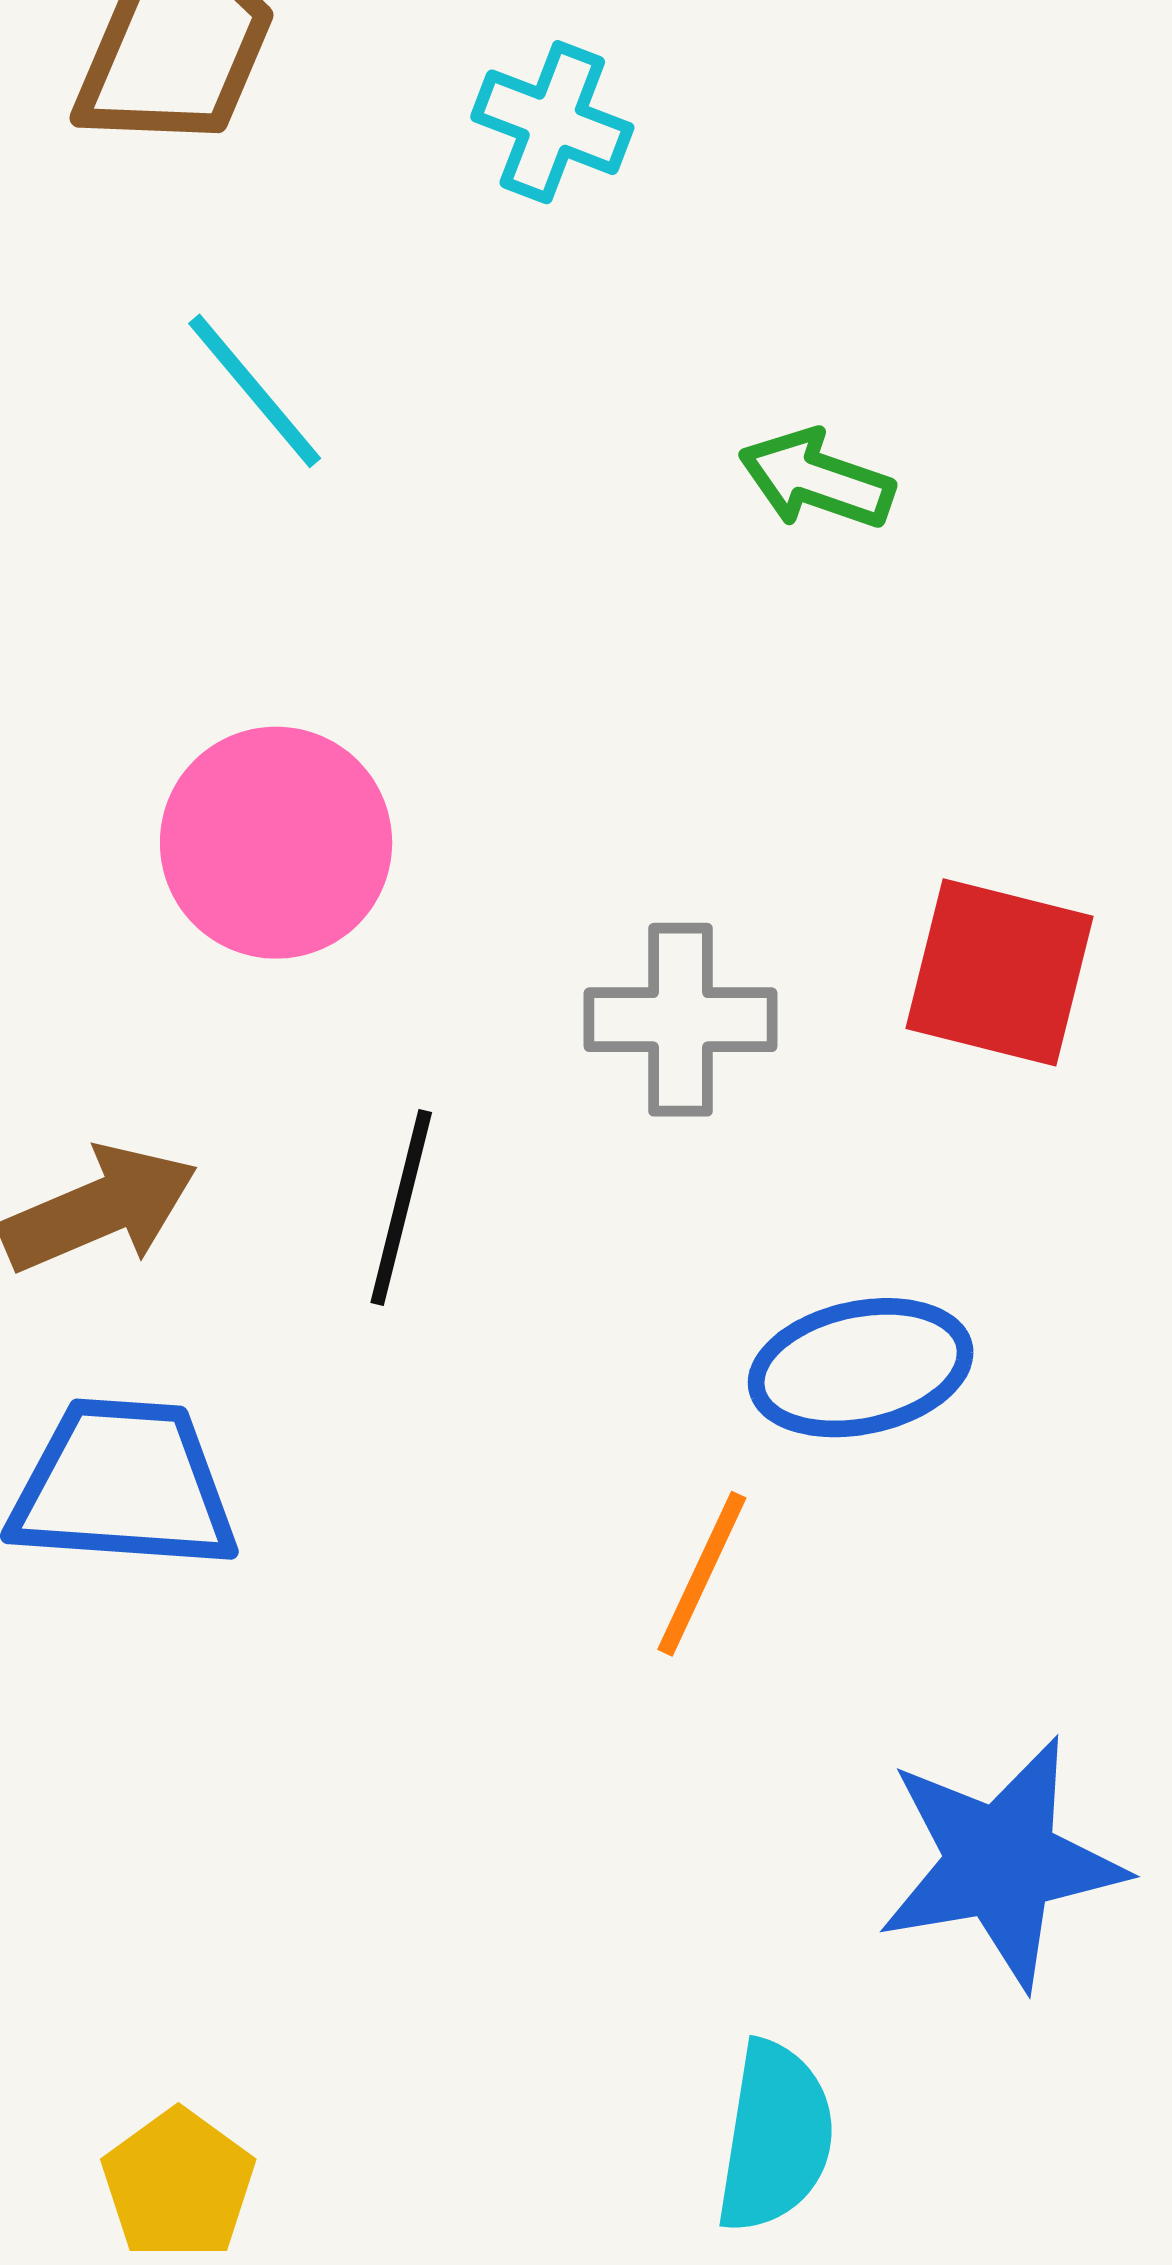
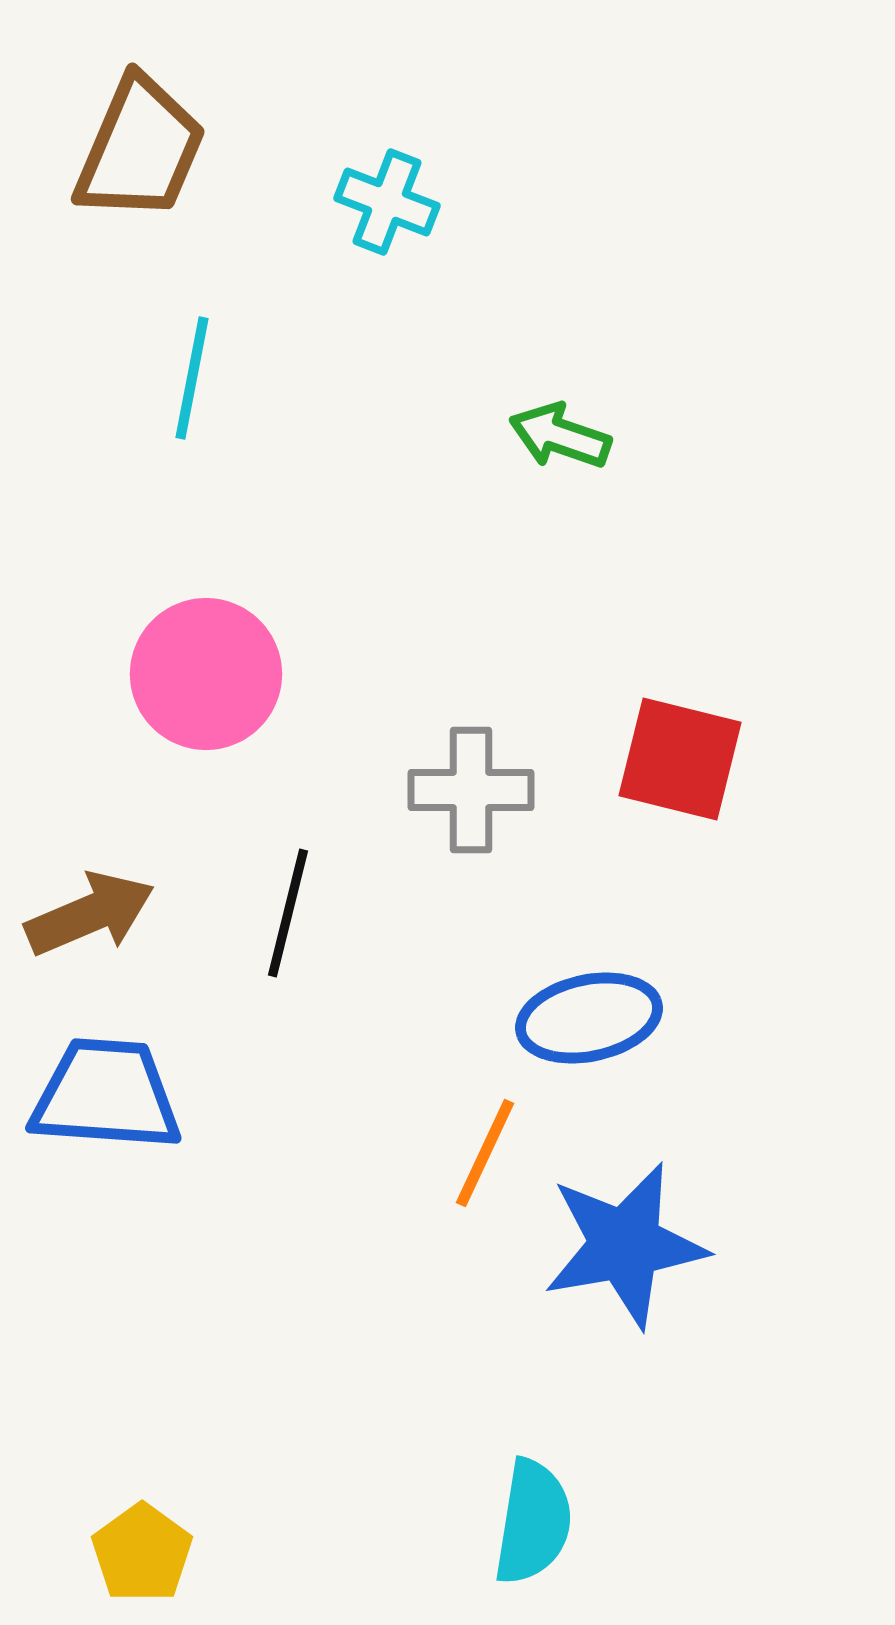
cyan line: (255, 391) -> (192, 378), turned 51
blue star: (1001, 1862) -> (625, 1245), moved

